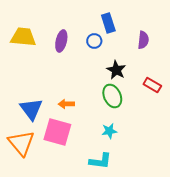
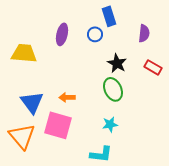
yellow trapezoid: (23, 37) -> (24, 53), moved
red rectangle: (152, 85) -> (153, 67), moved

